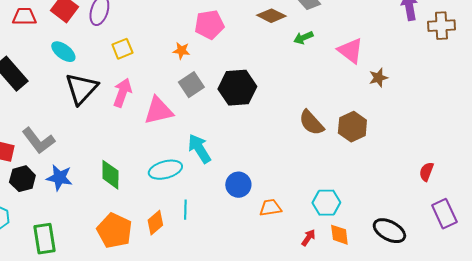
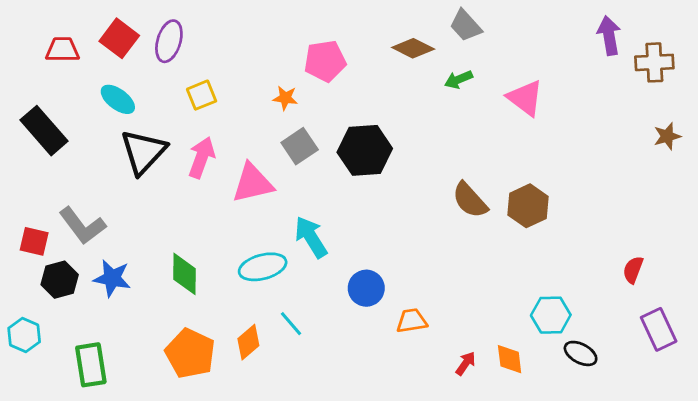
brown star: (378, 78) -> (667, 136), moved
cyan hexagon: (326, 203) -> (551, 315), moved
cyan line: (185, 210) -> (291, 324), turned -42
black ellipse: (389, 231) -> (581, 353), size x0.7

